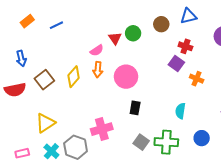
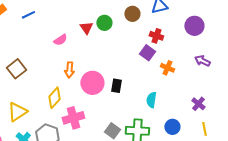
pink semicircle: (97, 50) -> (60, 40), moved
orange arrow: (98, 70) -> (69, 70), moved
yellow diamond: (74, 77) -> (54, 98), moved
pink circle: (126, 77) -> (92, 83), moved
black rectangle: (135, 108) -> (116, 86), moved

